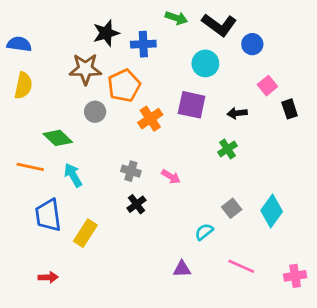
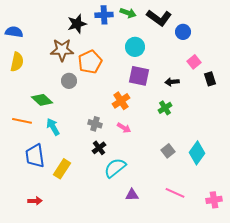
blue cross: (143, 44) -> (104, 15), moved
cyan circle: (205, 63) -> (135, 47), moved
orange cross: (150, 119) -> (121, 101), moved
cyan semicircle: (204, 232) -> (115, 168), moved, size x1.6

